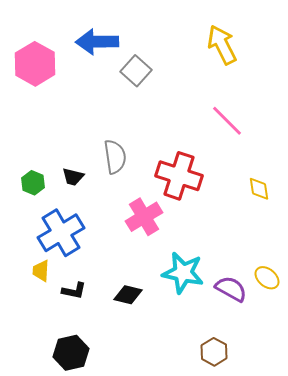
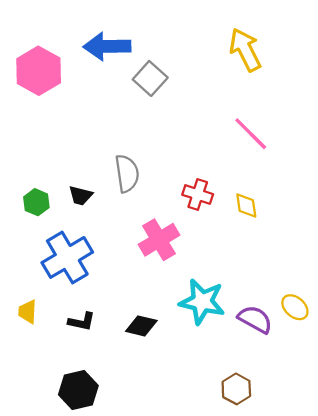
red cross: (179, 176) -> (198, 194), size x0.6
yellow diamond: (259, 189) -> (246, 206), moved
yellow trapezoid: (41, 271) -> (28, 312), moved

